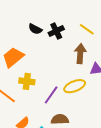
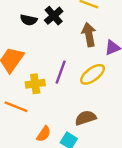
purple line: (51, 95) -> (61, 72), moved

